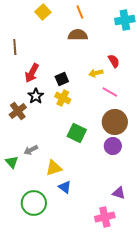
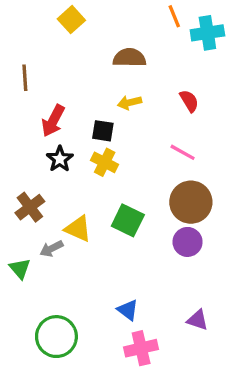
orange line: (80, 12) -> (174, 16), moved
yellow arrow: (96, 73) -> (129, 103), moved
black square: (62, 79) -> (103, 131), turned 32
brown cross: (18, 111) -> (30, 207), moved
yellow triangle: (54, 168) -> (78, 229), moved, turned 42
blue triangle: (65, 187) -> (128, 310), moved
pink cross: (105, 217) -> (141, 348), moved

